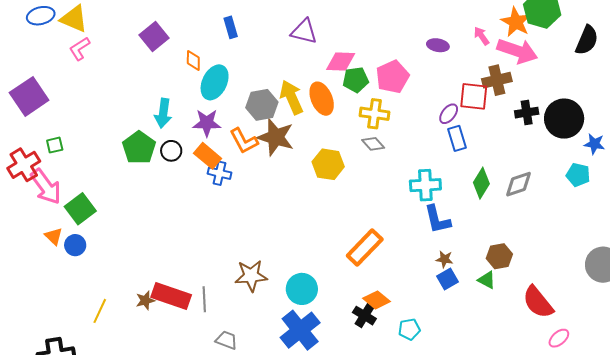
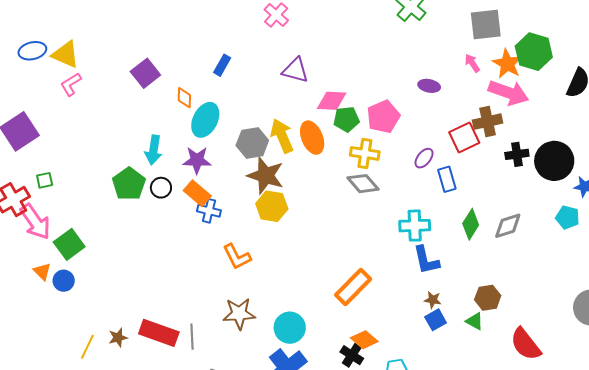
blue rectangle: (231, 27) -> (222, 65), turned 45
pink arrow: (481, 36) -> (472, 63), moved
red square: (474, 96) -> (464, 137), turned -32
purple ellipse: (449, 114) -> (424, 158), moved
orange L-shape: (244, 141) -> (237, 257), moved
gray diamond: (373, 144) -> (363, 184), size x1.4
yellow hexagon: (328, 164) -> (272, 206), moved
brown star: (145, 300) -> (118, 338), moved

